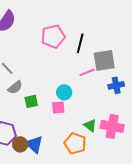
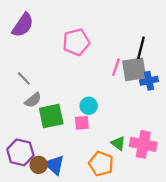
black line: (80, 43) -> (141, 48), moved
pink line: (87, 72) -> (116, 67), moved, turned -49
blue cross: (116, 85) -> (149, 81), moved
green square: (31, 101) -> (51, 116), size x1.6

